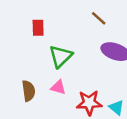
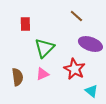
pink triangle: (58, 87) -> (42, 74), turned -40
red star: (89, 103) -> (74, 69), moved, turned 30

